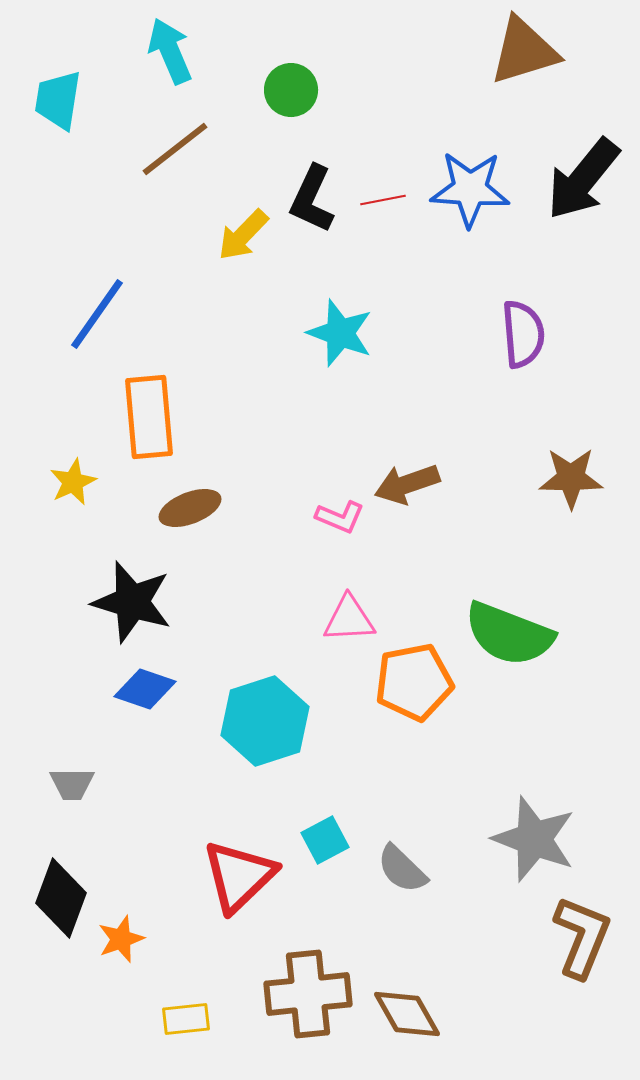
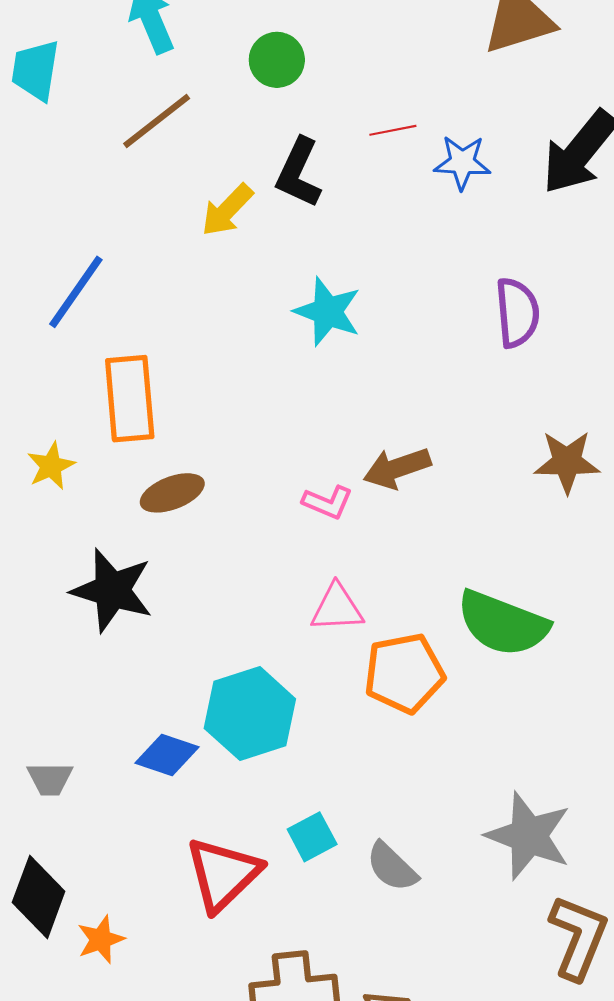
blue star: (470, 189) -> (462, 162), size x0.7
red line: (383, 200) -> (393, 130), moved
blue diamond: (145, 689) -> (167, 755), moved

